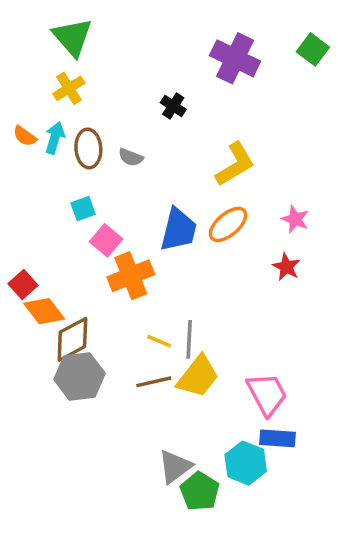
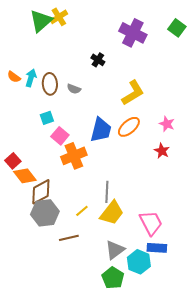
green triangle: (72, 37) -> (41, 21), turned 30
yellow cross: (69, 88) -> (59, 17), moved
yellow line: (159, 341) -> (82, 211), moved, turned -64
brown line: (154, 382) -> (69, 238), moved
gray triangle: (175, 467) -> (115, 250), moved

